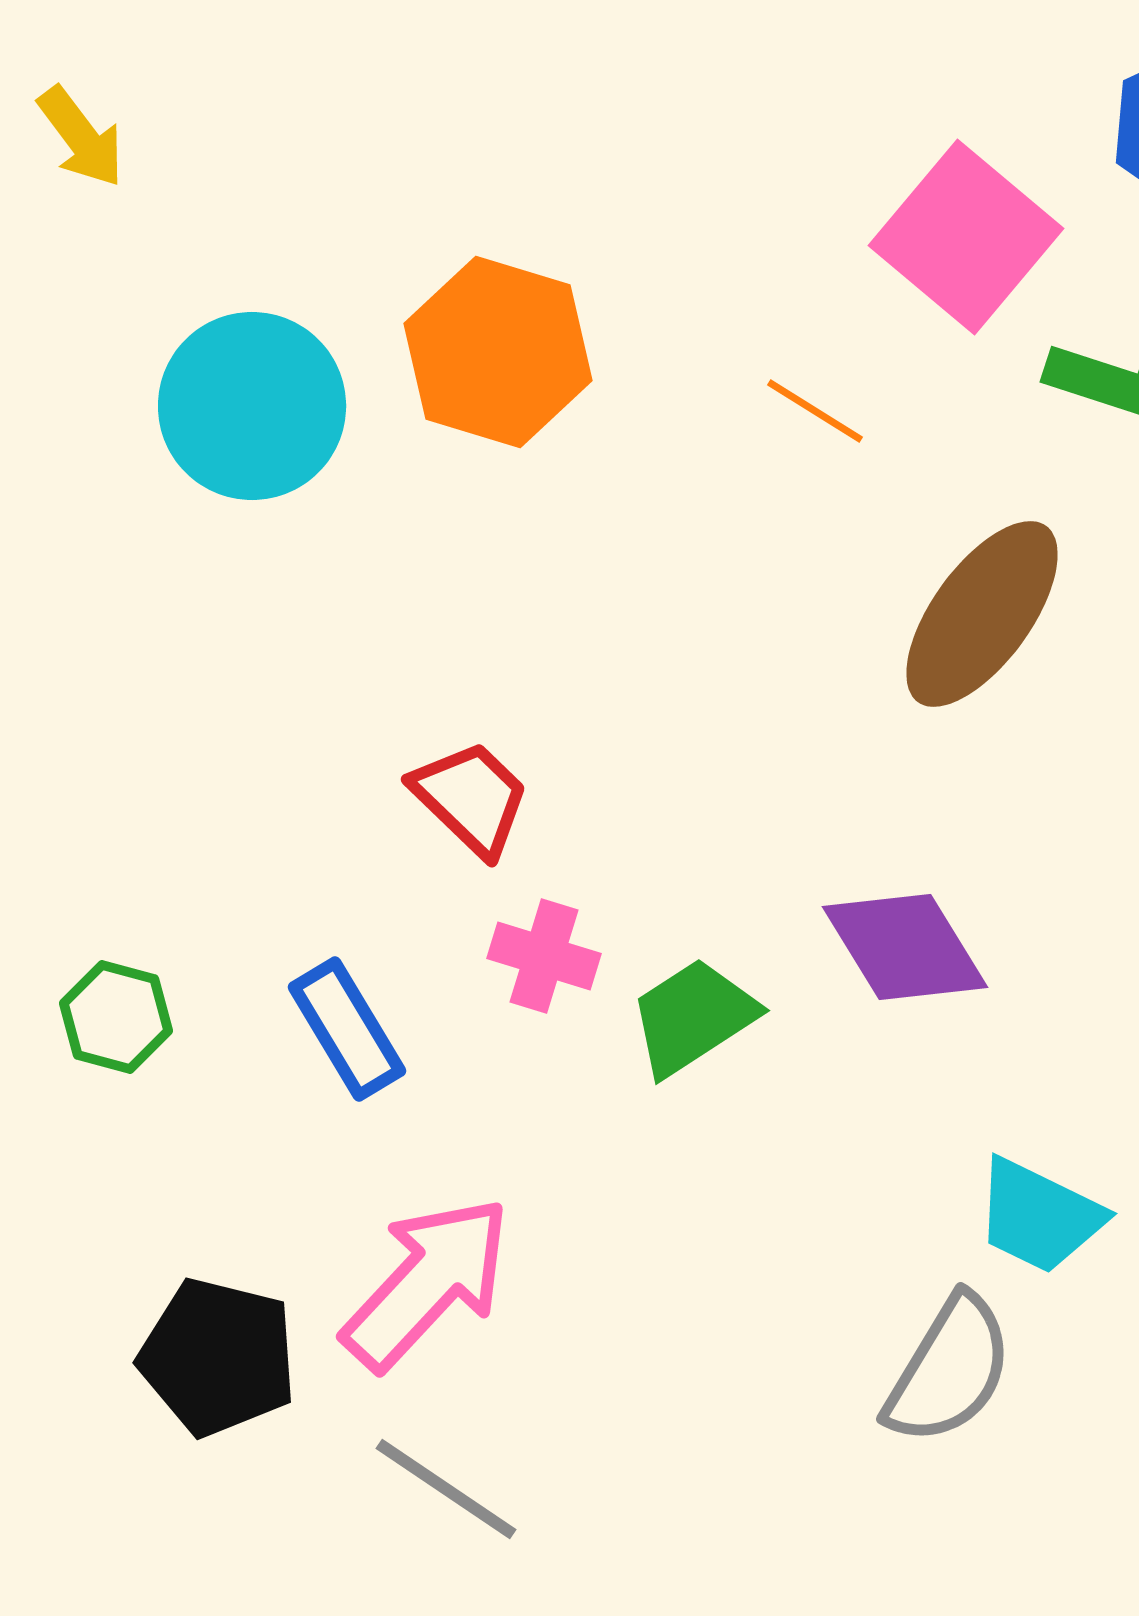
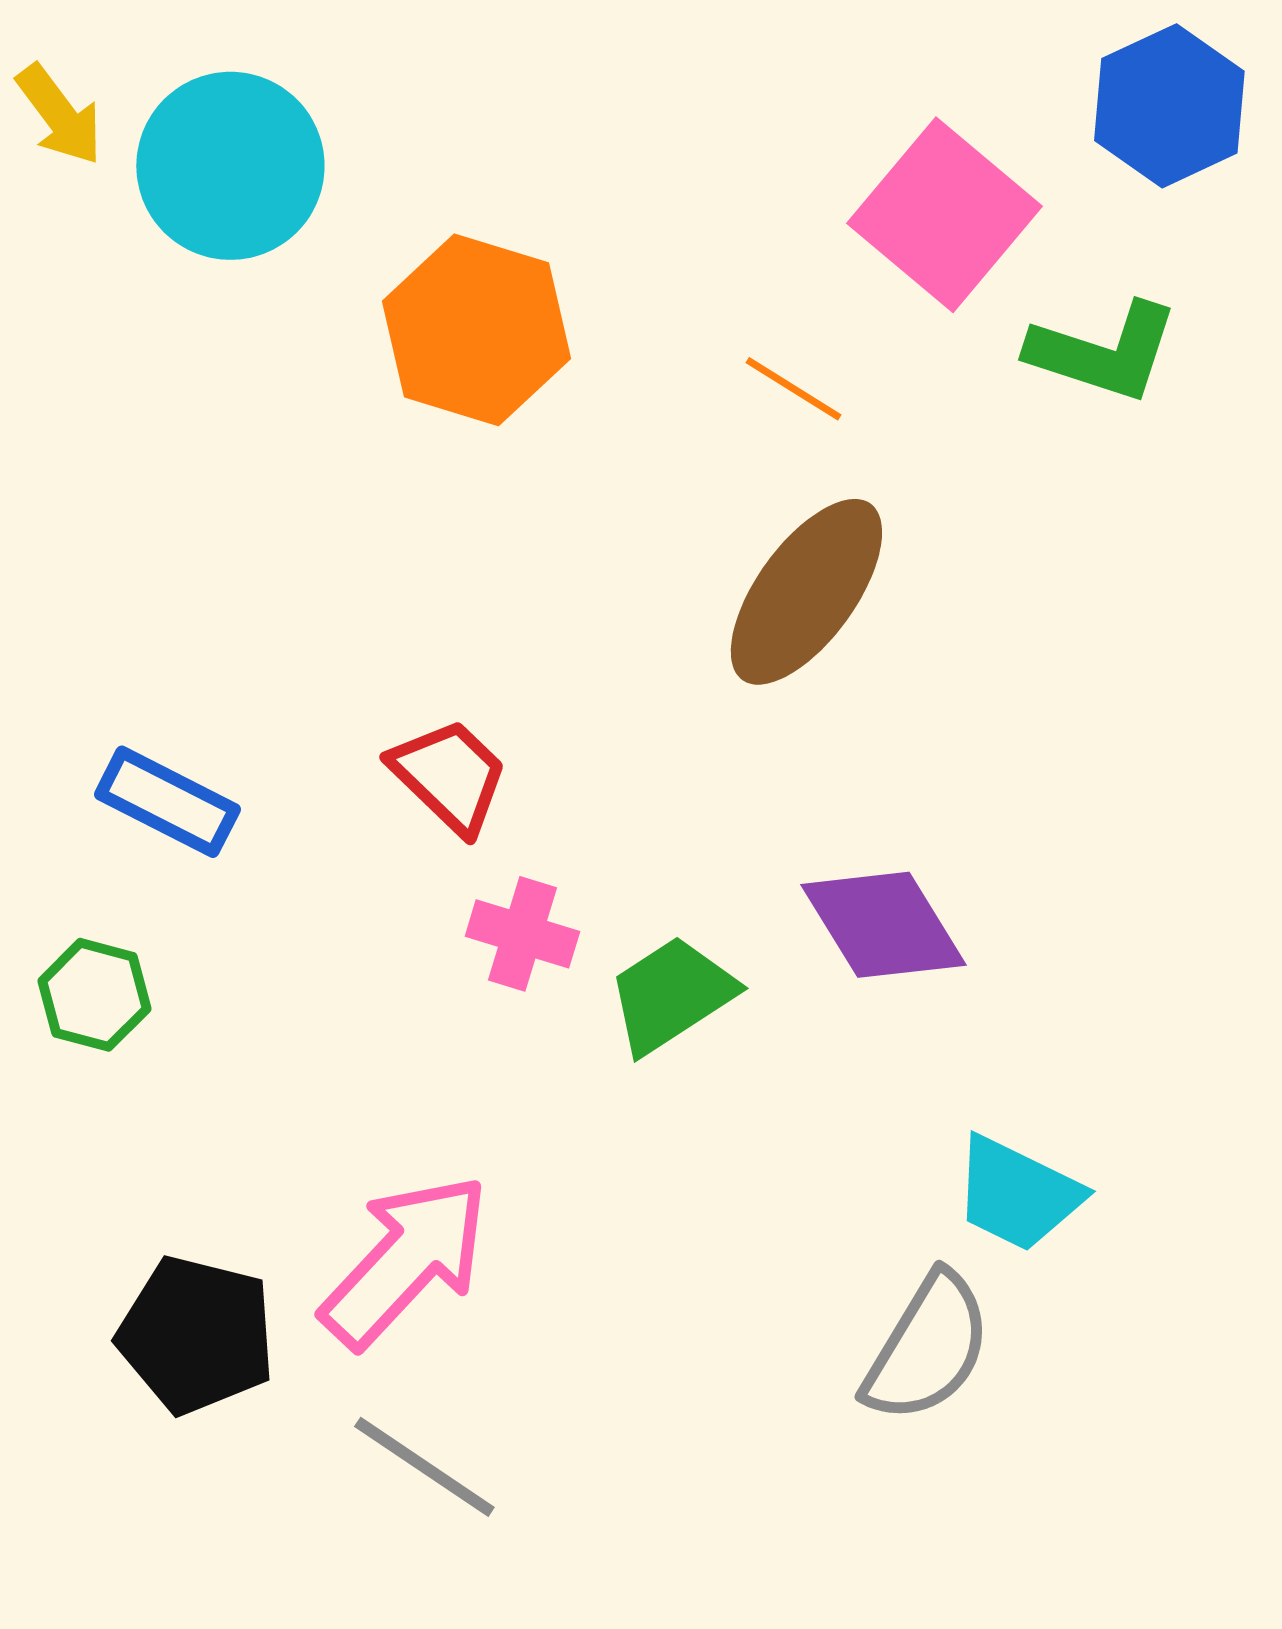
cyan circle: (252, 406) -> (230, 166), moved
brown ellipse: (982, 614) -> (806, 592), moved
blue rectangle: (347, 1029) -> (167, 802), moved, turned -32

